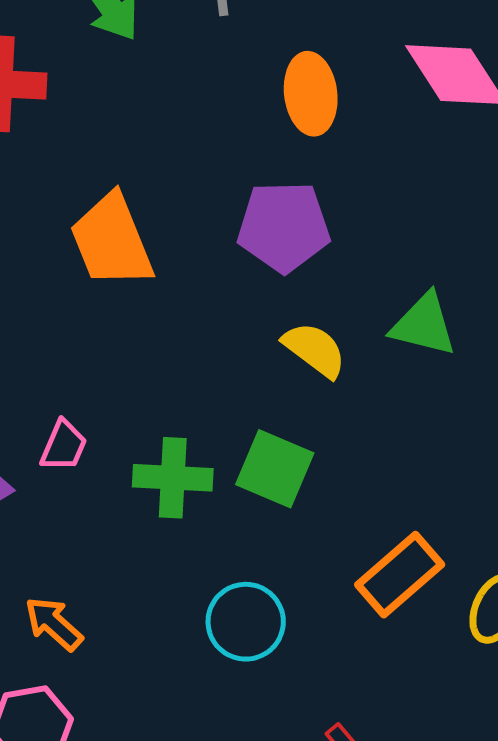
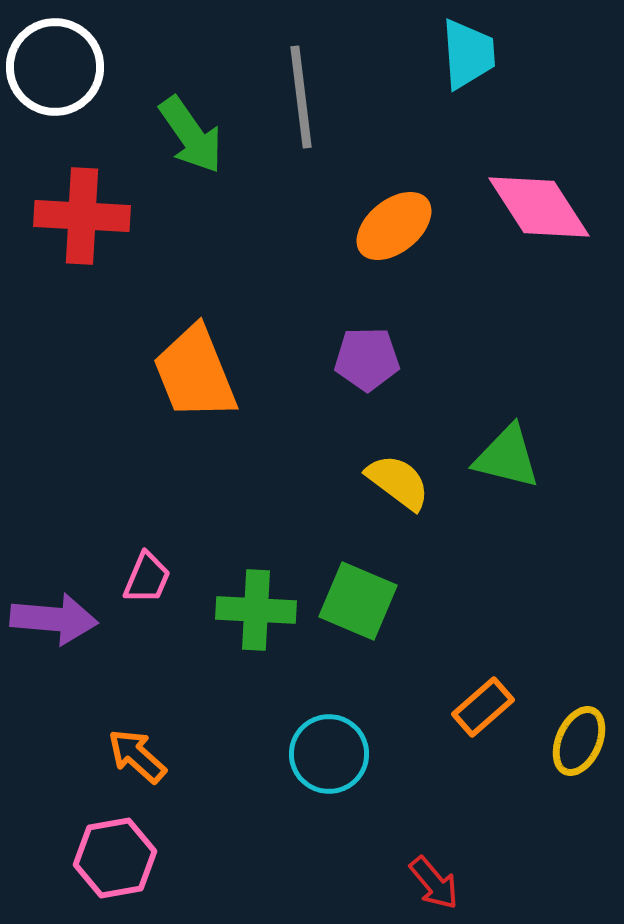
orange ellipse: (311, 94) -> (394, 226), turned 58
purple pentagon: (284, 227) -> (367, 359), size x0.7
orange rectangle: (400, 575) -> (483, 707), size x0.7

